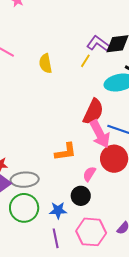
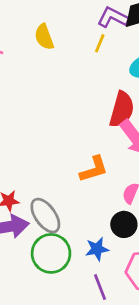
yellow semicircle: (45, 63) -> (44, 37), moved
gray ellipse: (25, 180) -> (45, 216), turned 68

